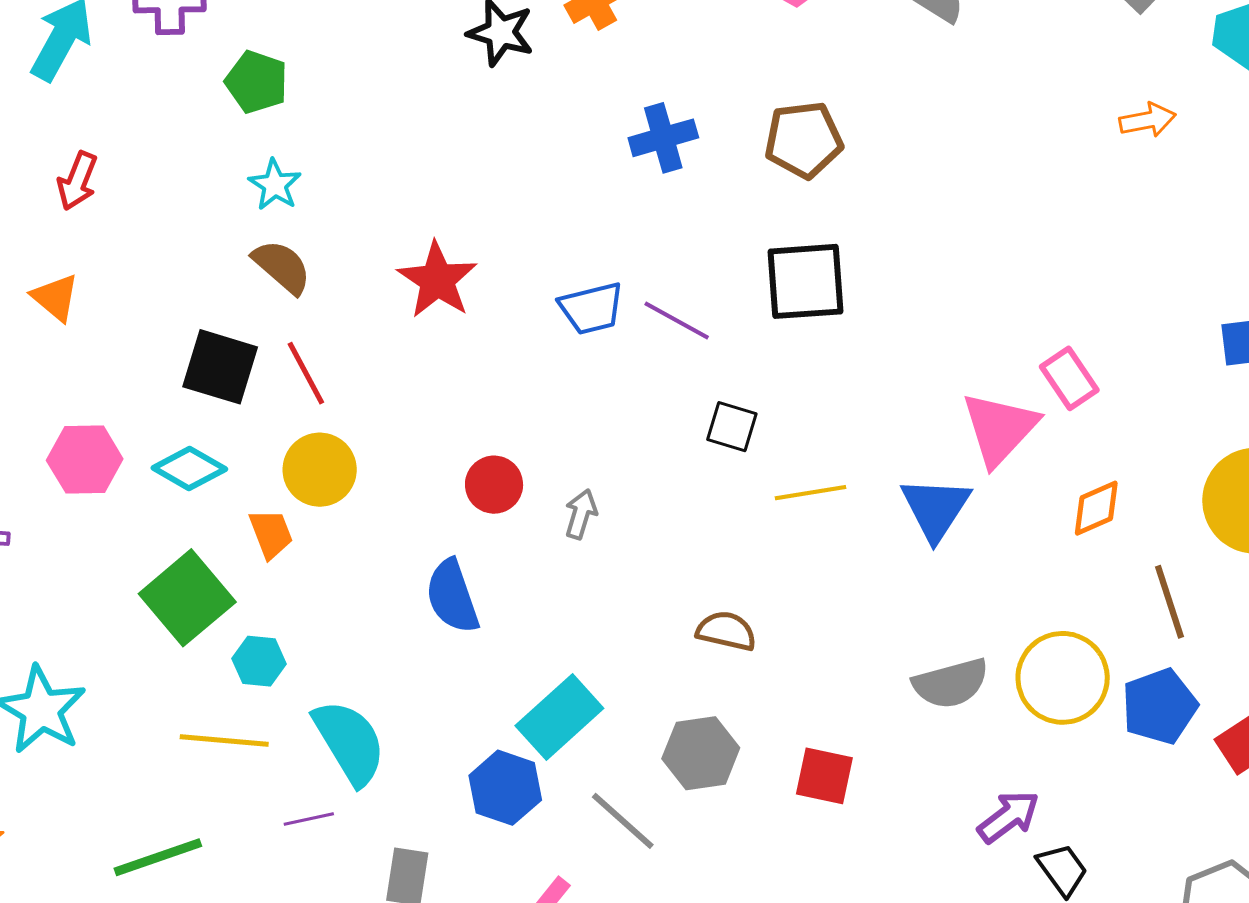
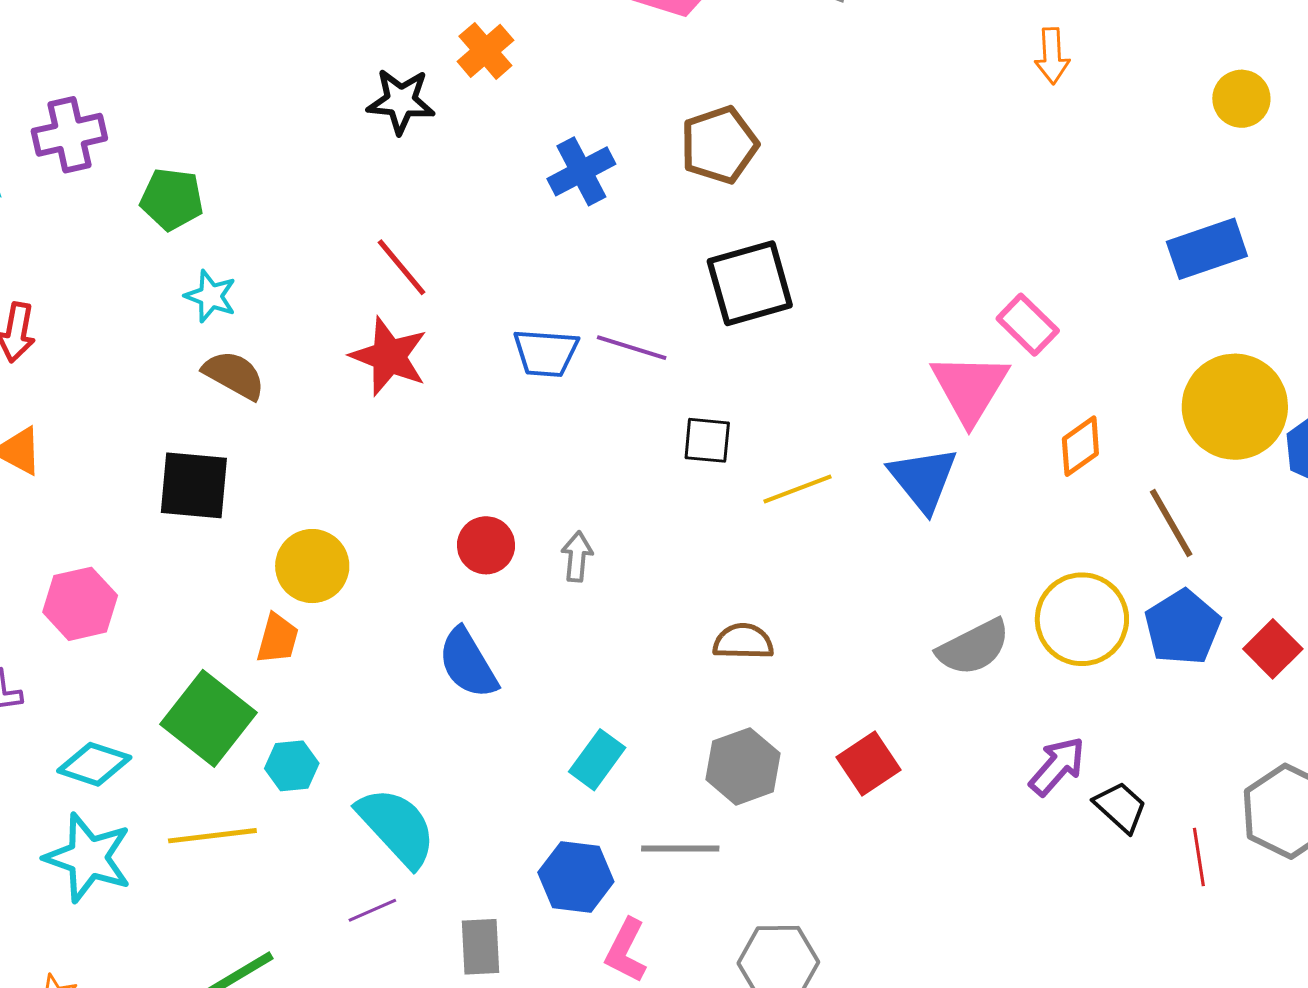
orange arrow: (1148, 120) -> (1052, 56), turned 110
blue trapezoid: (591, 308) -> (546, 353), turned 30
red line: (306, 373) -> (401, 267), moved
cyan diamond: (189, 469) -> (94, 764), moved
orange trapezoid: (271, 534) -> (278, 639), turned 48
cyan rectangle: (559, 717) -> (597, 760), size x0.7
yellow line: (224, 740) -> (212, 836), moved
red square: (824, 776) -> (869, 764), turned -34
blue hexagon: (505, 788) -> (576, 877), moved
gray line: (623, 821) -> (680, 848), turned -30

